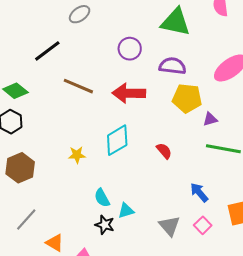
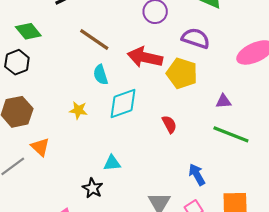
yellow pentagon: (187, 98) -> (182, 73), moved
cyan semicircle: (102, 198) -> (101, 75), moved
cyan triangle: (126, 211) -> (112, 163), moved
orange triangle: (55, 243) -> (40, 147), moved

